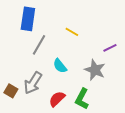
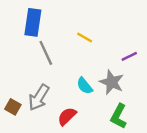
gray line: (39, 45) -> (46, 53), turned -55
cyan semicircle: (60, 66) -> (85, 86), moved
green L-shape: (82, 99) -> (119, 116), moved

